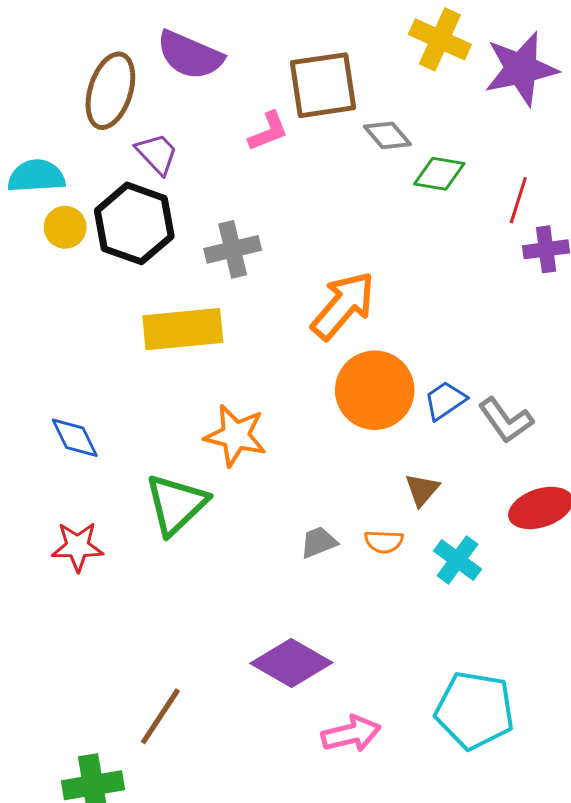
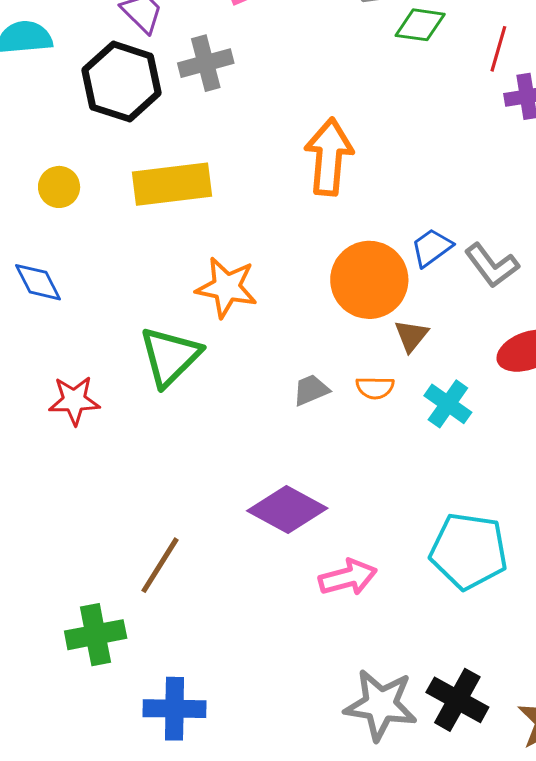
yellow circle: (65, 227) -> (59, 187), moved
gray cross: (233, 249) -> (206, 63), moved
orange arrow: (343, 306) -> (329, 157), turned -34
orange circle: (375, 390) -> (369, 280), moved
blue diamond: (75, 438) -> (38, 282), moved

